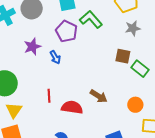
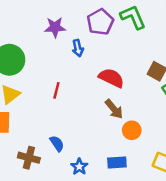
orange circle: (135, 105) -> (132, 130), moved
red semicircle: (72, 107) -> (111, 78), moved

